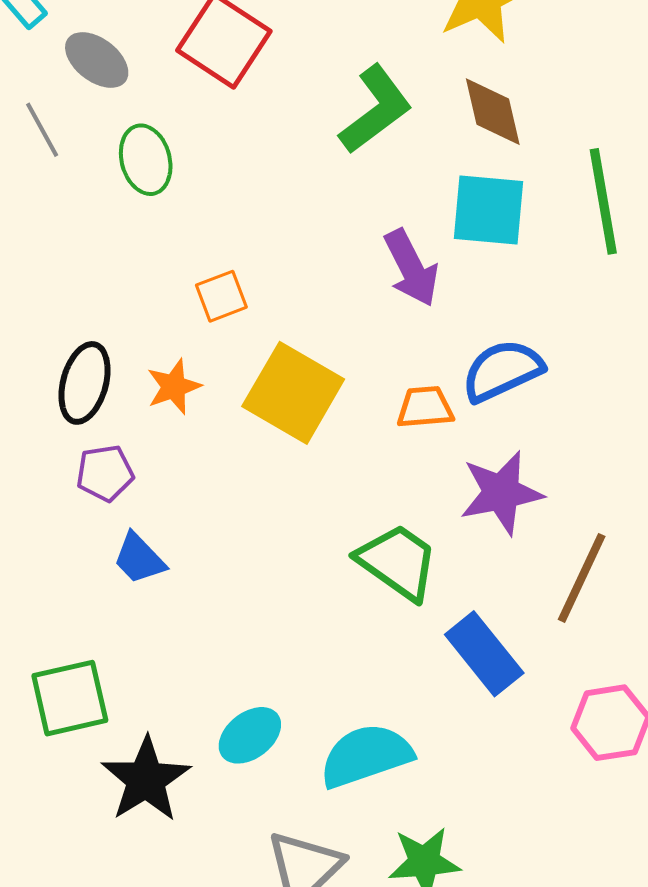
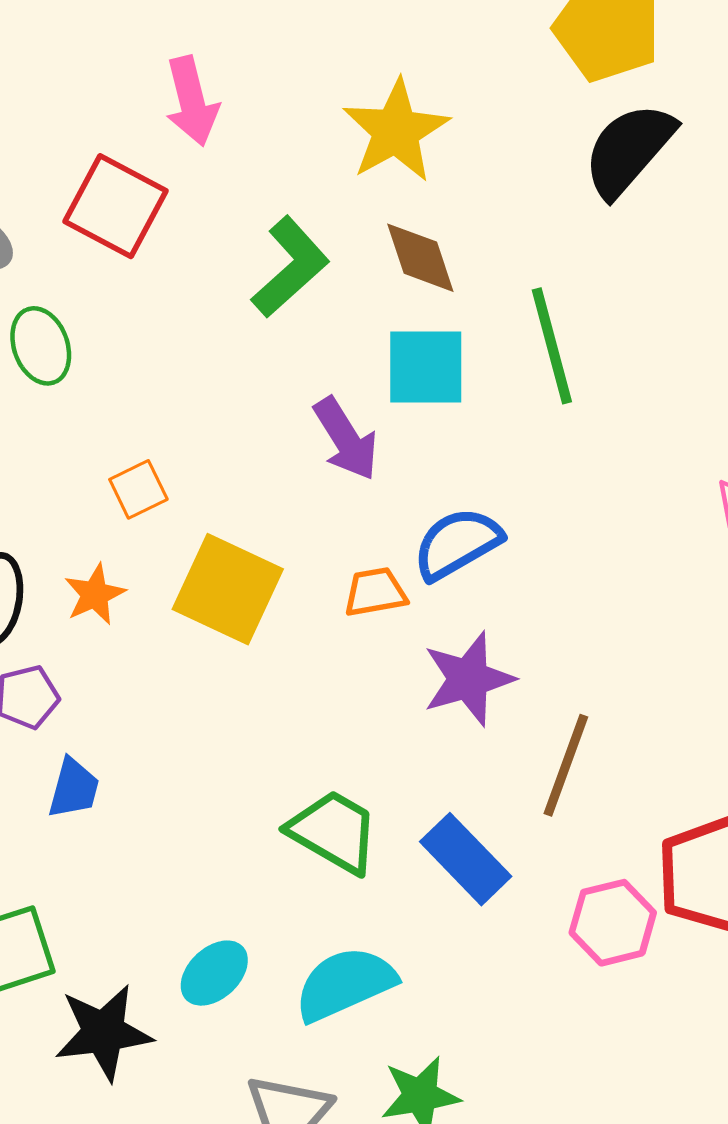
blue trapezoid: (139, 559) -> (74, 788), turned -116
green trapezoid: (398, 562) -> (334, 832), moved
black star: (146, 779) -> (104, 1032), turned 30

